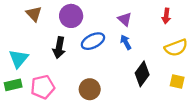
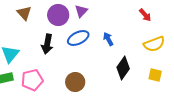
red arrow: (166, 16) -> (145, 15), turned -48
purple triangle: (125, 19) -> (81, 11), moved, turned 32

